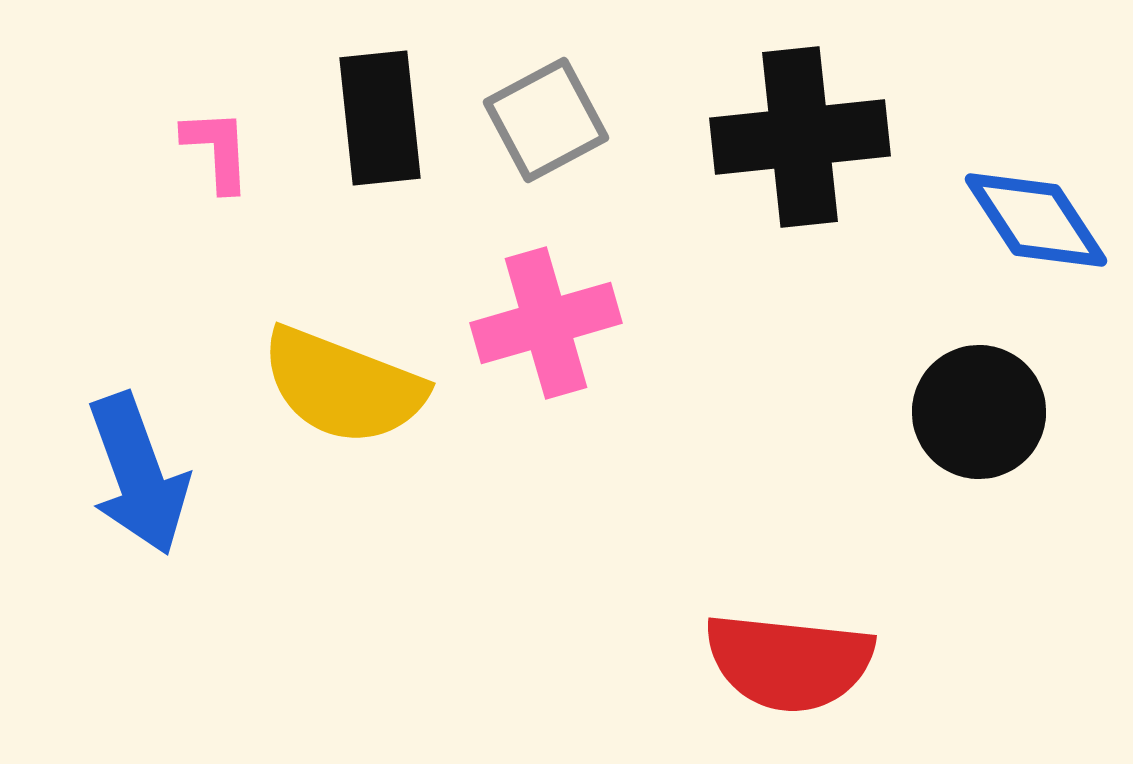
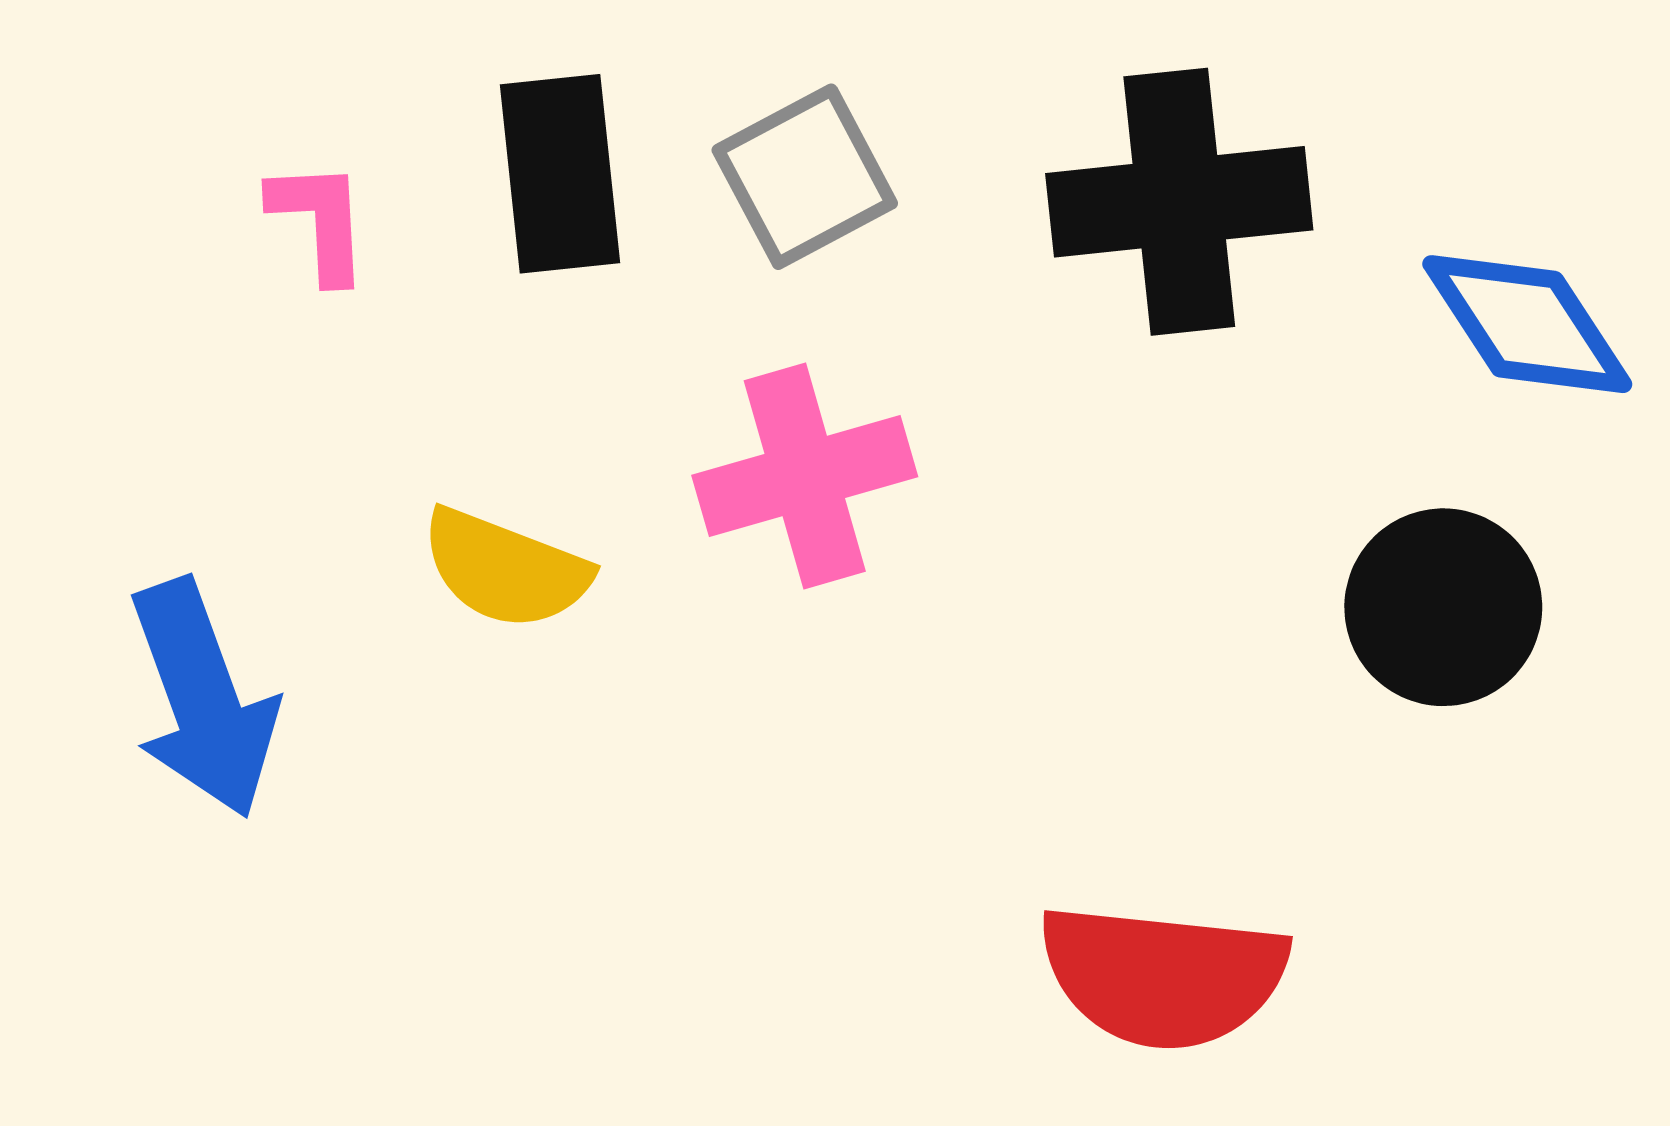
yellow semicircle: (343, 386) -> (505, 569), size x0.7

